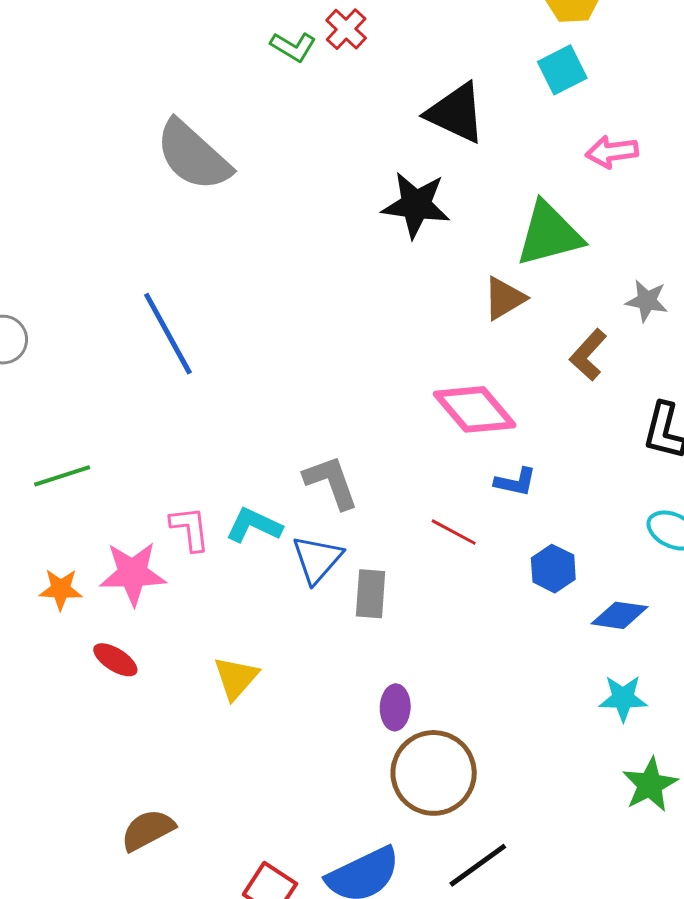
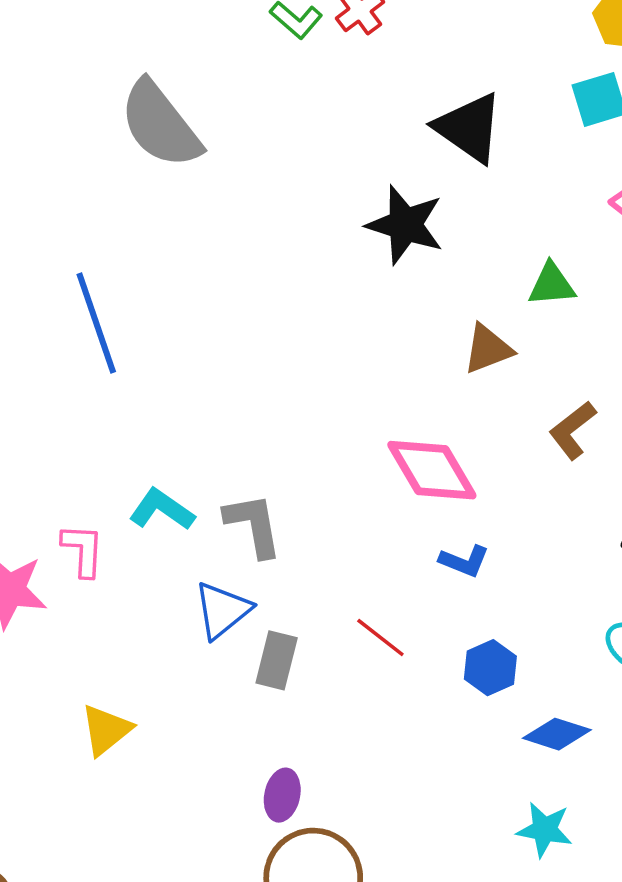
green triangle: (549, 234) -> (552, 285), size x0.6
cyan L-shape: (254, 525) -> (162, 509), moved
red line: (454, 532) -> (380, 637), moved

